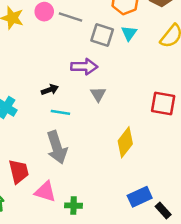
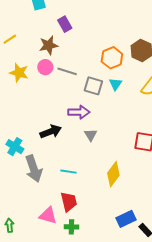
black arrow: (50, 90) -> (51, 132), size x1.5
cyan line: (60, 112) -> (69, 172), moved
gray arrow: (57, 147) -> (34, 169), moved
red trapezoid: (19, 171) -> (69, 202), moved

